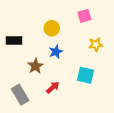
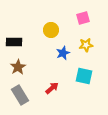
yellow star: (96, 45) -> (86, 45), moved
blue star: (56, 52) -> (63, 53), moved
brown star: (35, 66) -> (18, 67), moved

